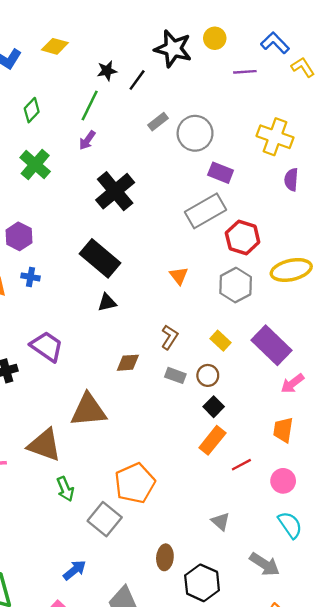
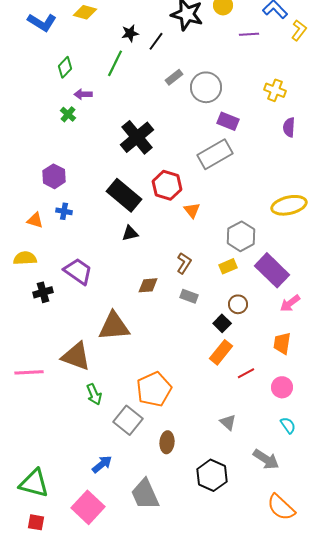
yellow L-shape: (303, 67) -> (299, 30), turned 70
yellow cross: (275, 137) -> (275, 90), size x0.7
purple arrow: (87, 140) -> (83, 94), moved, turned 54
green cross: (35, 165) -> (68, 114), size x0.6
red hexagon: (243, 238) -> (167, 185), moved
gray hexagon: (236, 285) -> (241, 236), moved
yellow rectangle: (221, 341) -> (228, 266), turned -66
brown circle: (208, 375) -> (238, 304), moved
cyan semicircle: (290, 525) -> (288, 425), size x0.7
brown ellipse: (165, 557) -> (167, 442), moved

